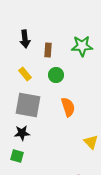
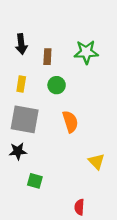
yellow rectangle: (25, 74) -> (21, 84), turned 48
green square: (17, 156) -> (35, 181), moved

